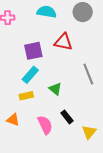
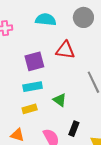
cyan rectangle: (30, 75) -> (33, 87), turned 42
black rectangle: (67, 117) -> (74, 129), turned 64

